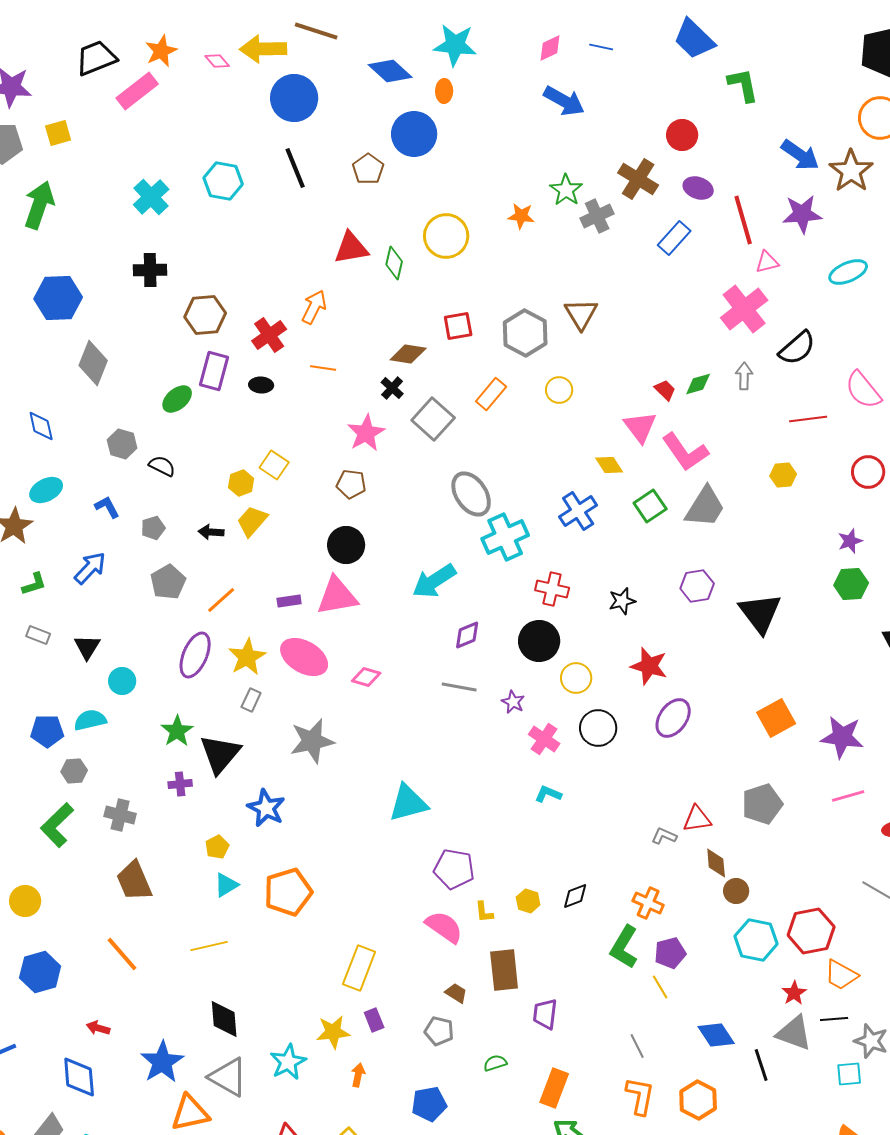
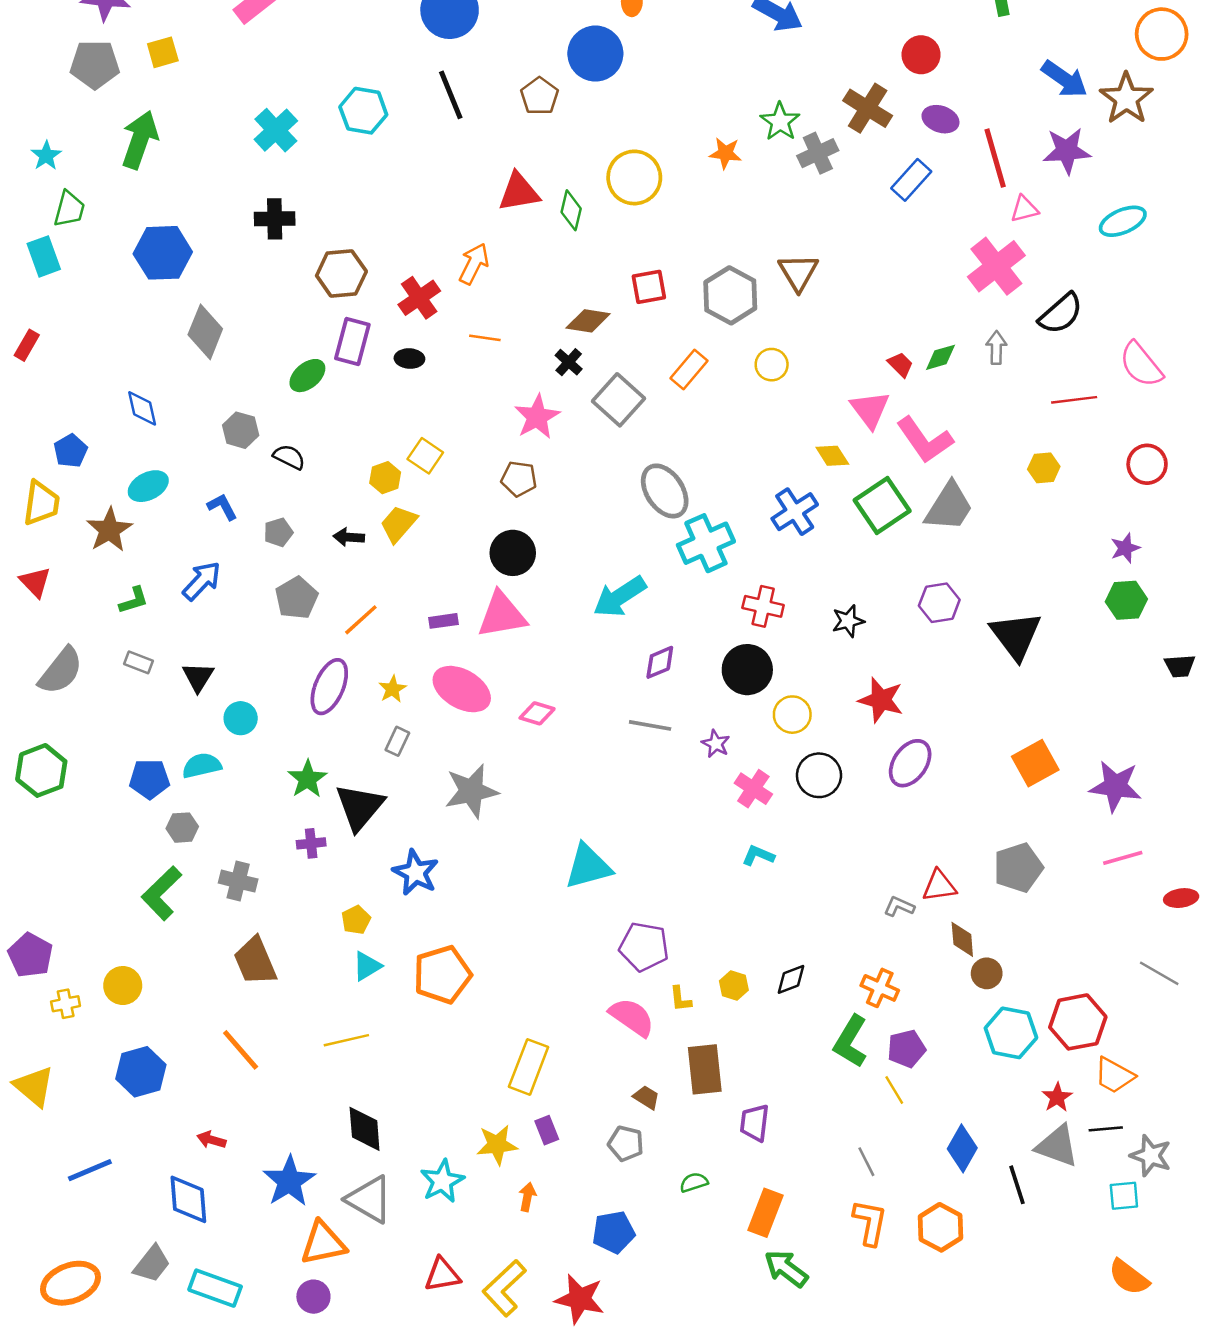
green square: (650, 506) -> (882, 506), size x1.4
yellow star: (247, 657) -> (392, 689), size x0.6
blue diamond: (716, 1035) -> (962, 1148), turned 63

